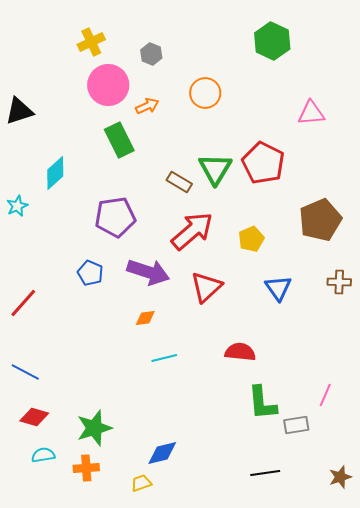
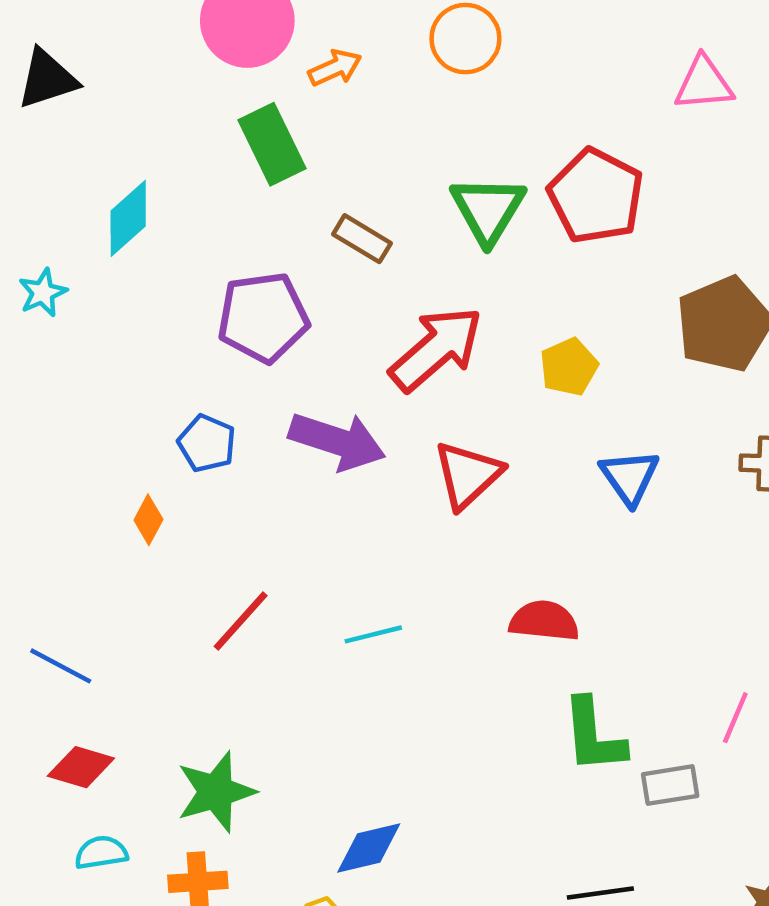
brown rectangle: (179, 182) -> (362, 239), moved
red line: (23, 303) -> (241, 621), moved
orange diamond: (145, 318) -> (148, 520), moved, turned -55

